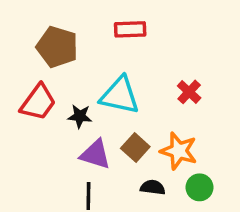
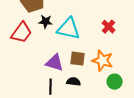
black star: (80, 116) -> (46, 22), moved
brown square: (135, 147) -> (78, 59), turned -35
black semicircle: (153, 187) -> (74, 82), moved

